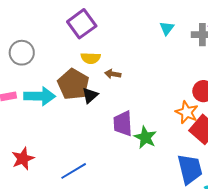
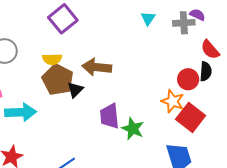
yellow semicircle: (91, 58) -> (52, 59), moved
brown arrow: (113, 74) -> (97, 67), size x1.8
cyan arrow: (40, 96) -> (21, 112), moved

